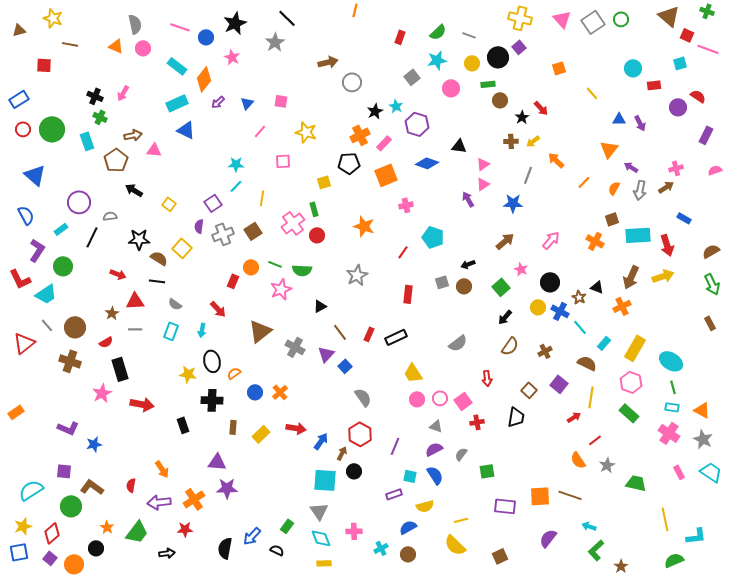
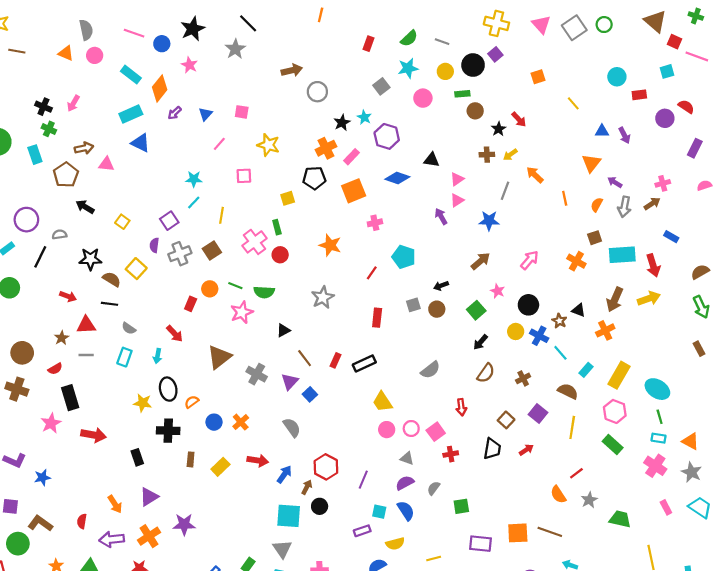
orange line: (584, 182) -> (565, 198), turned -56
gray semicircle: (363, 397) -> (292, 427), moved
red arrow: (574, 417) -> (526, 450), moved
purple triangle: (217, 462) -> (149, 497), moved, turned -36

